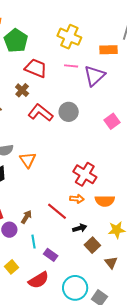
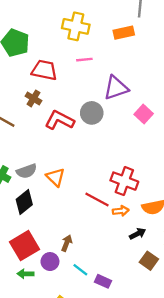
purple triangle: (94, 76) -> (116, 88), moved, turned 35
red line: (57, 211) -> (97, 200), moved
black arrow: (80, 228) -> (138, 234), moved
cyan line: (34, 242) -> (80, 270), turned -32

